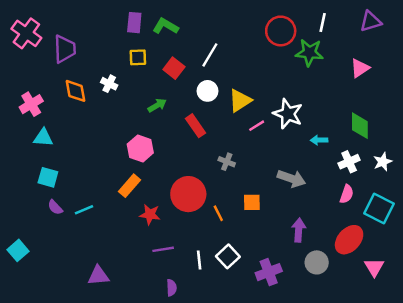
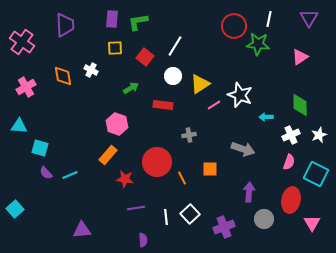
purple triangle: (371, 21) -> (309, 18), turned -42
green L-shape: (166, 26) -> (138, 22), turned -40
pink cross: (26, 33) -> (22, 42), moved
purple trapezoid: (65, 49) -> (65, 25), moved
red rectangle: (196, 126) -> (163, 105), turned -48
cyan triangle: (43, 138) -> (19, 126), moved
gray cross: (227, 162) -> (189, 135), turned -32
red ellipse: (349, 240) -> (291, 200), turned -30

